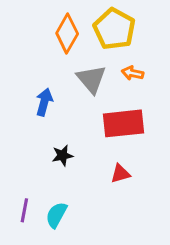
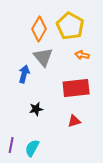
gray triangle: (91, 79) -> (43, 57), moved

